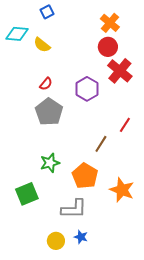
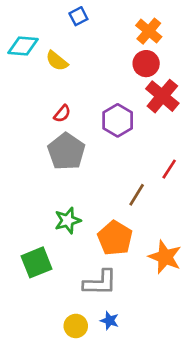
blue square: (47, 12) -> (78, 16), moved

